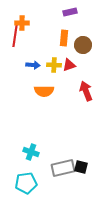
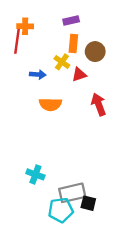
purple rectangle: (70, 12) -> (71, 21), moved
yellow cross: (54, 65) -> (62, 62), moved, turned 32
black square: (81, 167) -> (88, 203), moved
cyan pentagon: (26, 183) -> (61, 210), moved

